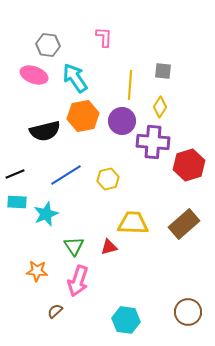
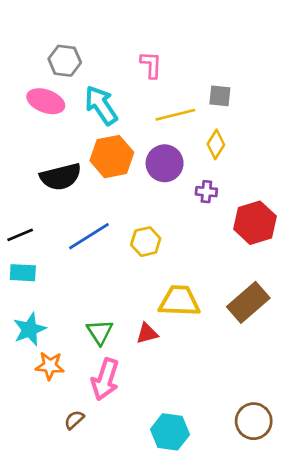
pink L-shape: (104, 37) -> (151, 65), moved
yellow line: (130, 85) -> (175, 115), turned 72
purple cross: (153, 142) -> (206, 192), size x0.5
cyan star: (46, 214) -> (30, 329), moved

